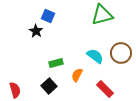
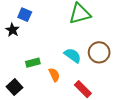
orange semicircle: (77, 75) -> (54, 75), turned 128
black square: (49, 86) -> (14, 87), moved

